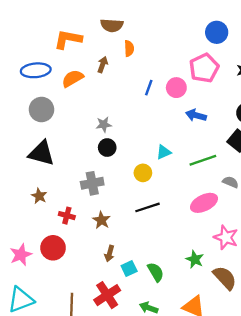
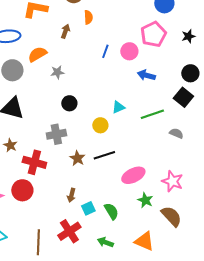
orange semicircle: (73, 78) -> (37, 54), moved
gray star: (104, 124) -> (57, 72), moved
pink ellipse: (204, 203) -> (133, 175), moved
red cross: (67, 216) -> (34, 162), size x1.6
brown star: (101, 220) -> (77, 158), moved

